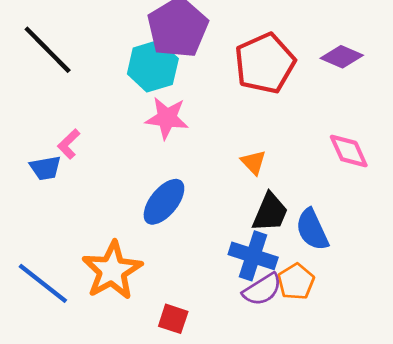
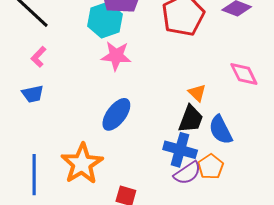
pink L-shape: (69, 144) -> (38, 57), moved
orange triangle: (253, 162) -> (197, 93), moved
blue line: (43, 283) -> (34, 175), turned 54

